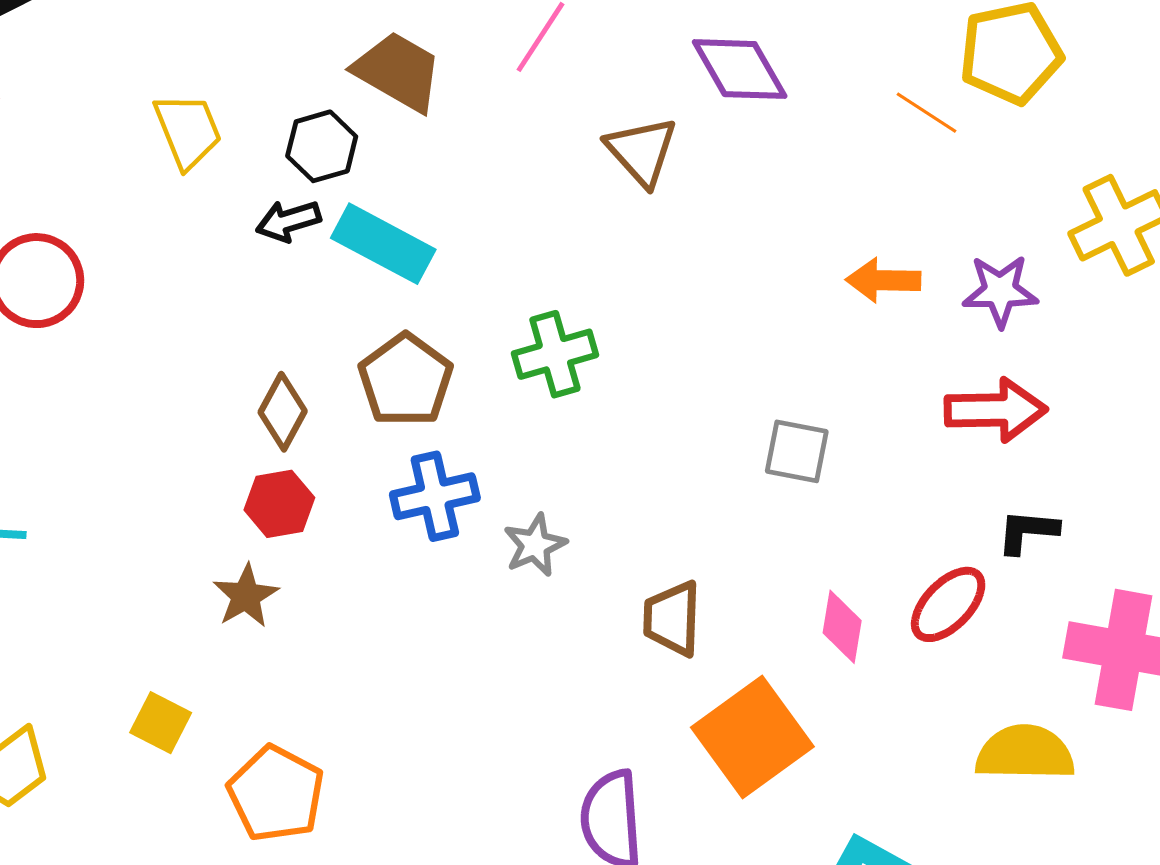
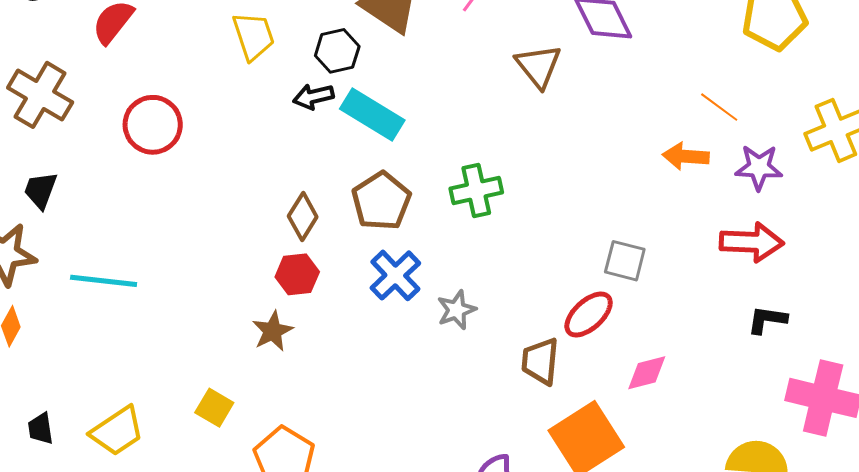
orange line: (926, 113) -> (719, 107), moved
blue cross: (435, 496) -> (395, 275), turned -34
red ellipse: (948, 604) -> (589, 314), moved
pink diamond: (842, 627) -> (647, 373), turned 63

